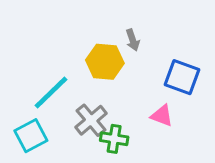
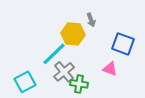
cyan line: (51, 93) -> (54, 54), moved

